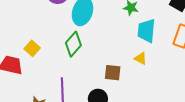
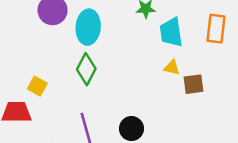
brown square: (113, 73) -> (194, 84), moved

